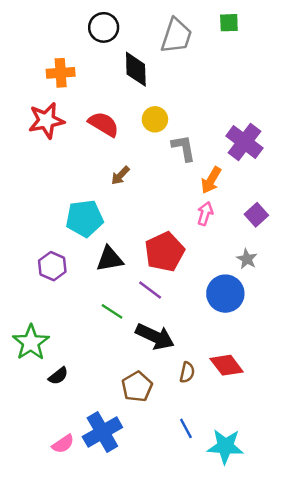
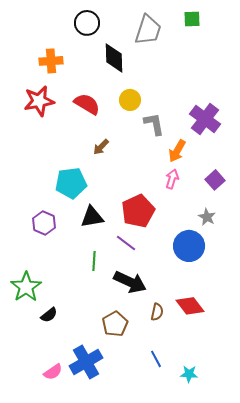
green line: (112, 311) -> (94, 261), turned 60
cyan star: (225, 446) -> (189, 374), size x0.6

